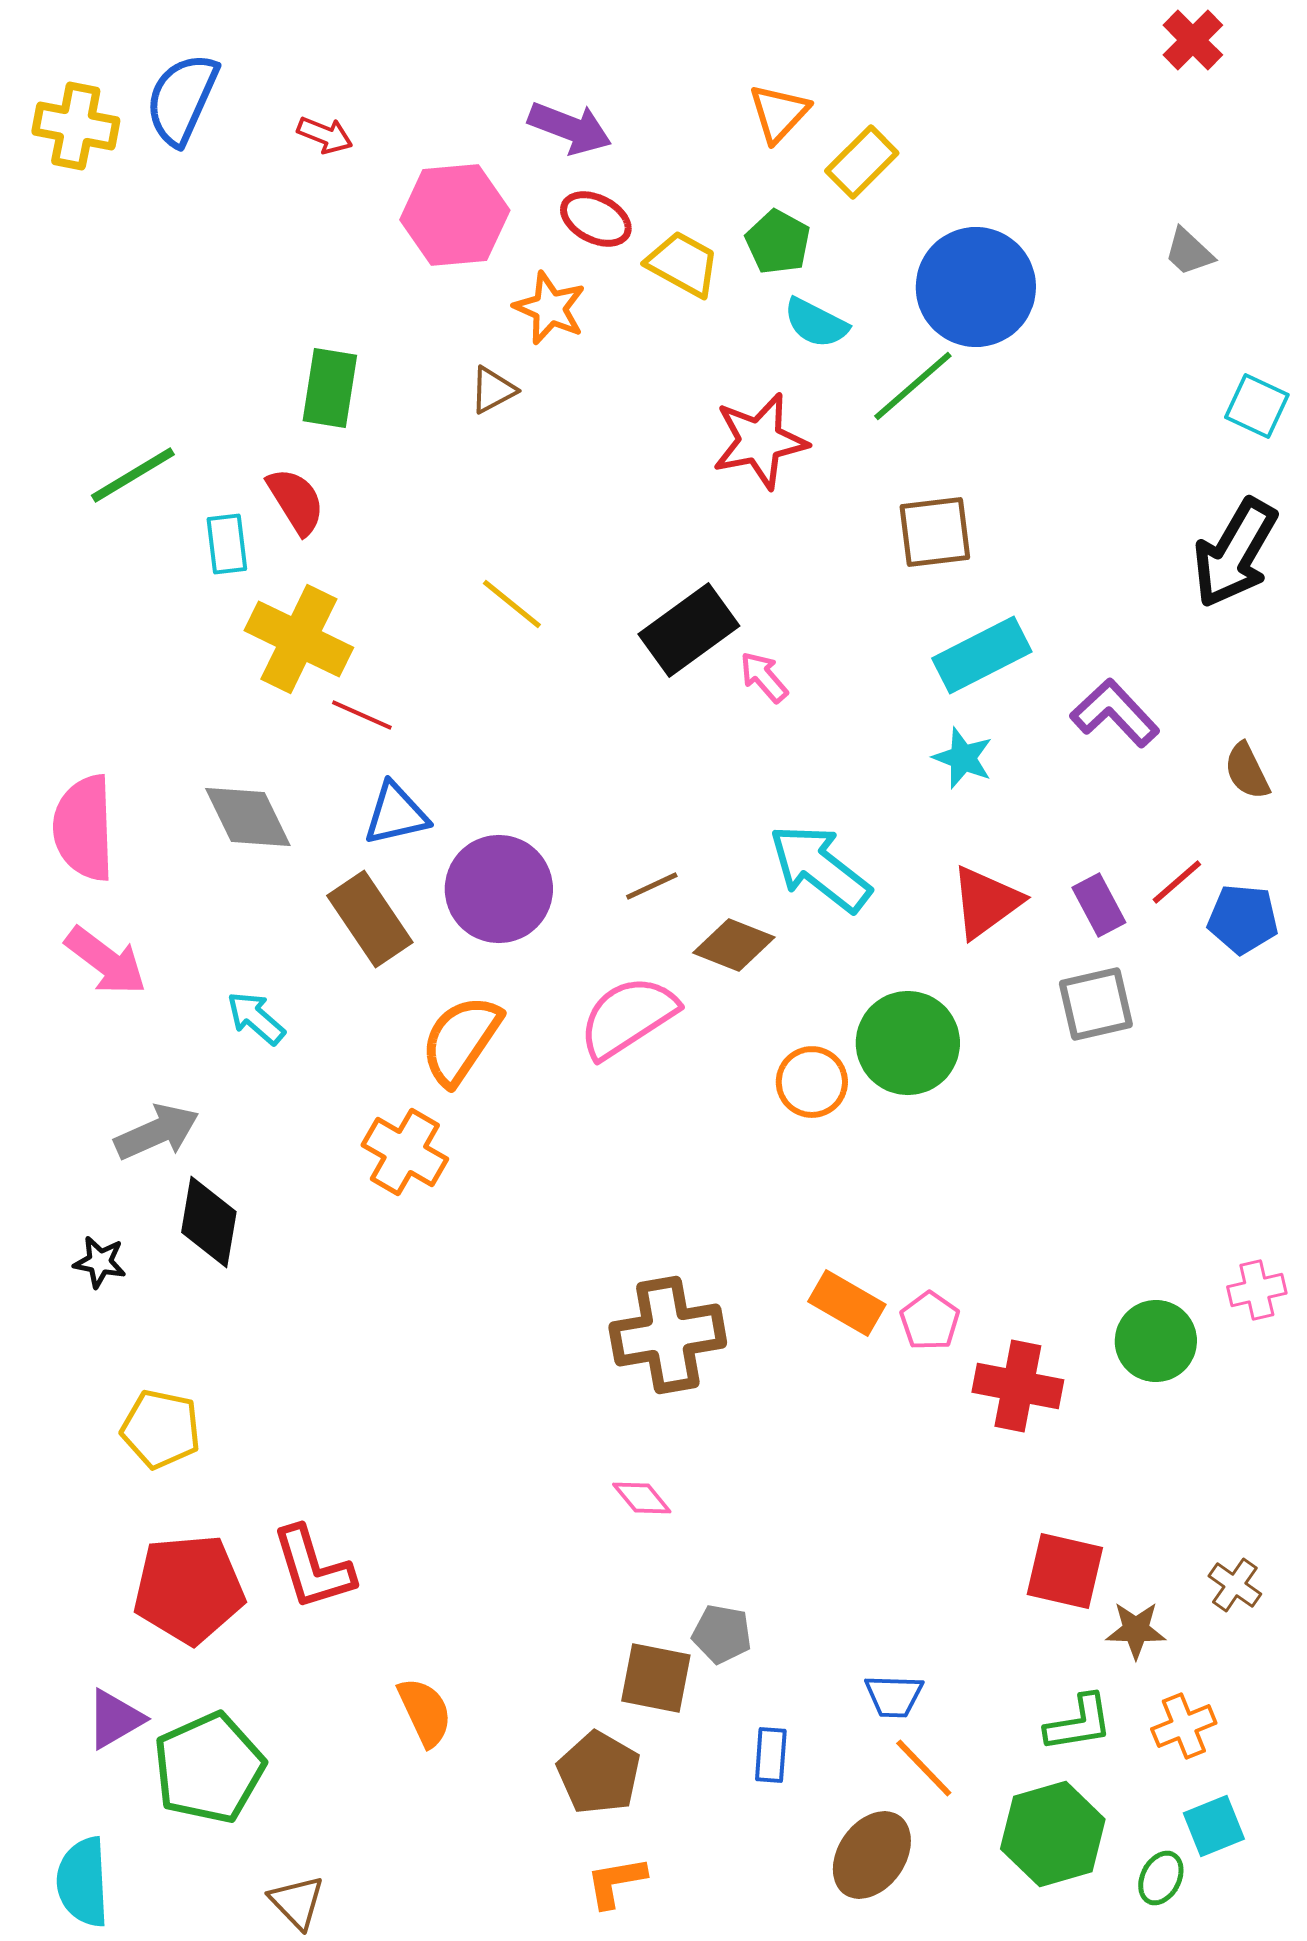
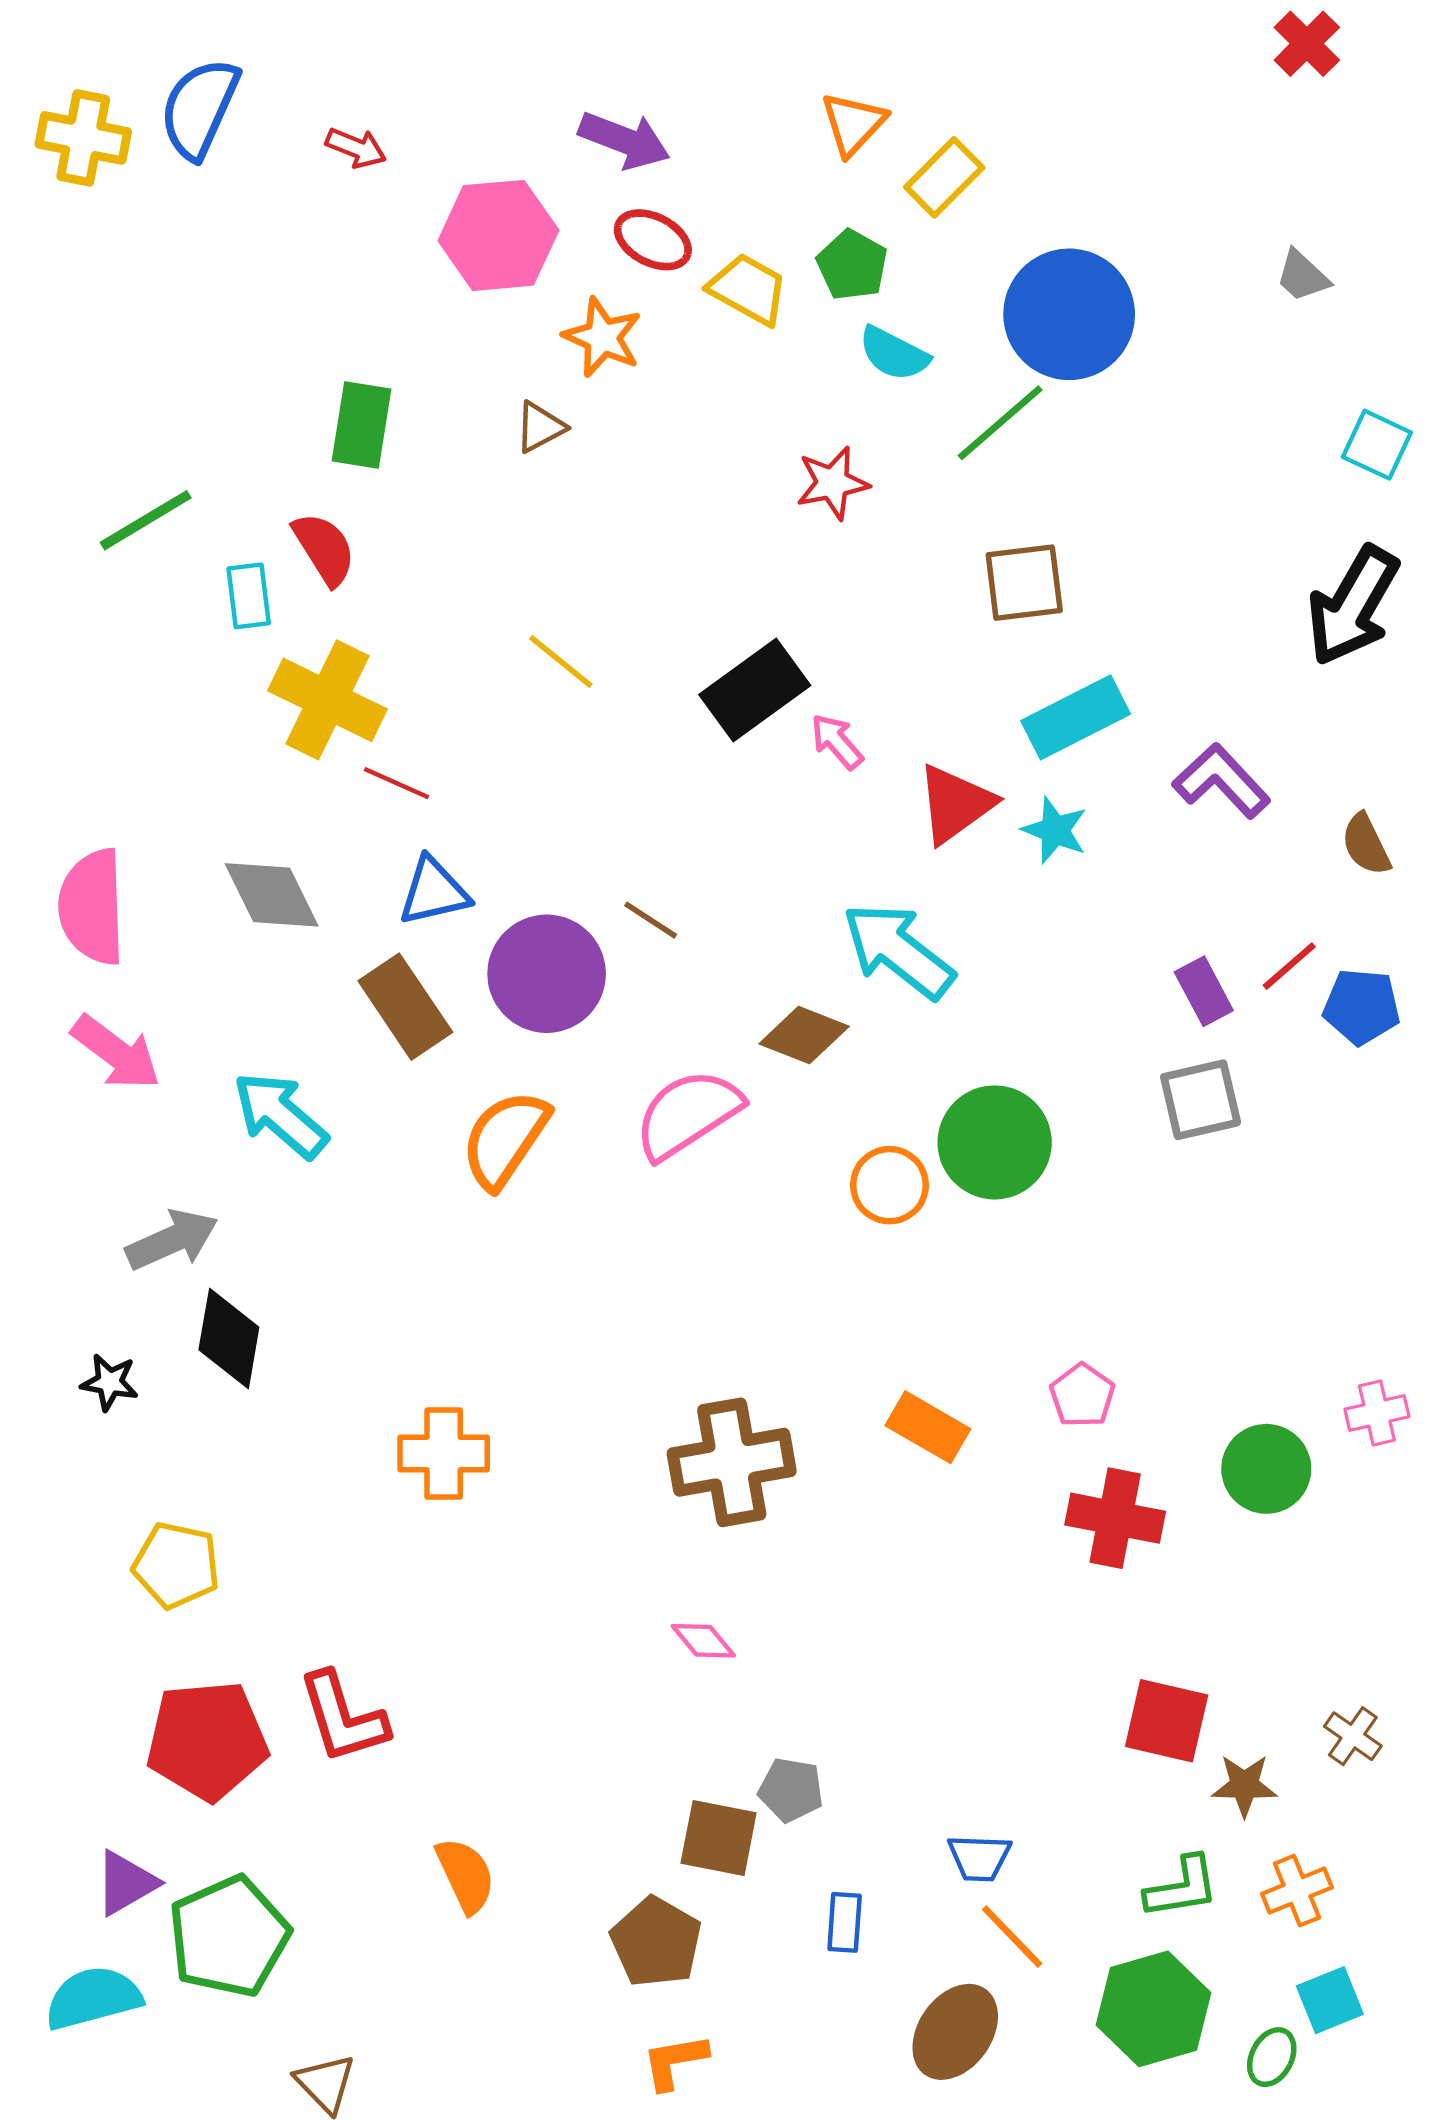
red star: (760, 441) -> (833, 483), size x0.7
brown line: (652, 886) -> (651, 920), moved, turned 58
red triangle: (986, 902) -> (955, 804), moved
cyan arrow: (256, 1018) -> (280, 1115), size x1.5
orange cross: (405, 1152) -> (444, 1454), moved, turned -30
pink pentagon: (930, 1321) -> (1082, 1395), moved
cyan semicircle: (83, 1882) -> (93, 1998), moved, turned 78

